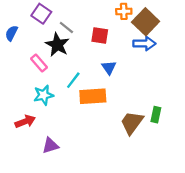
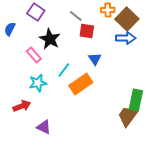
gray line: (66, 27) -> (76, 16), moved
orange rectangle: (93, 96) -> (81, 84), turned -30
green rectangle: (156, 115) -> (136, 100), size x1.5
brown trapezoid: (132, 123) -> (128, 116), moved
purple triangle: (50, 146) -> (44, 127), turned 42

